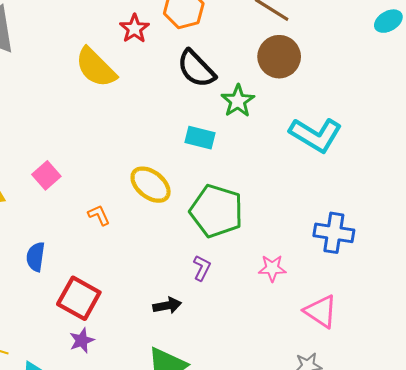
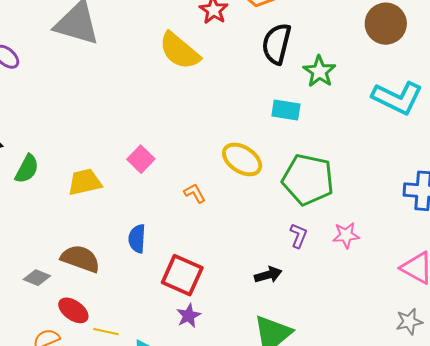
brown circle: (279, 57) -> (386, 24), moved
black semicircle: (196, 69) -> (277, 44), turned 63
pink star: (272, 268) -> (346, 235), moved

